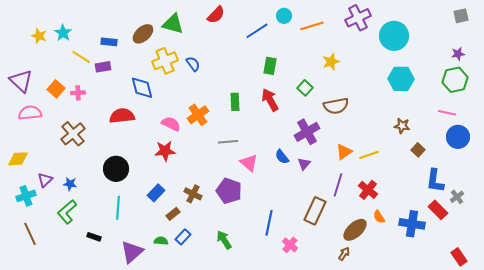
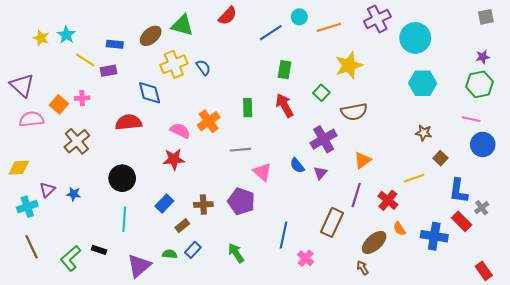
yellow star: (331, 62) -> (349, 65), size x1.5
orange square: (56, 89) -> (59, 104), moved
yellow line: (369, 155) -> (414, 178), moved
brown cross: (193, 194) -> (203, 205), turned -30
green L-shape: (67, 212) -> (71, 258), moved
brown arrow: (344, 254) -> (363, 268), turned -64

